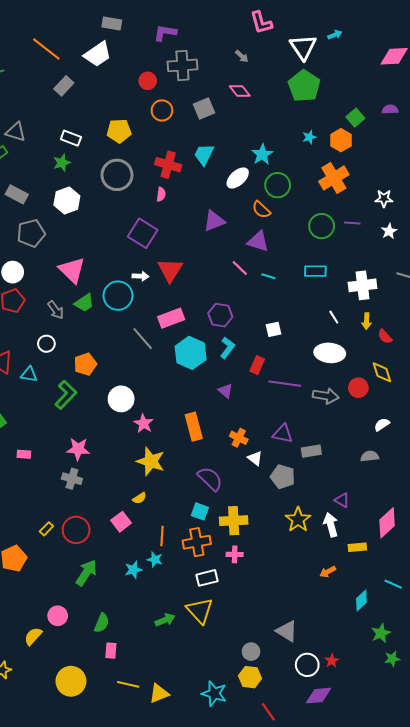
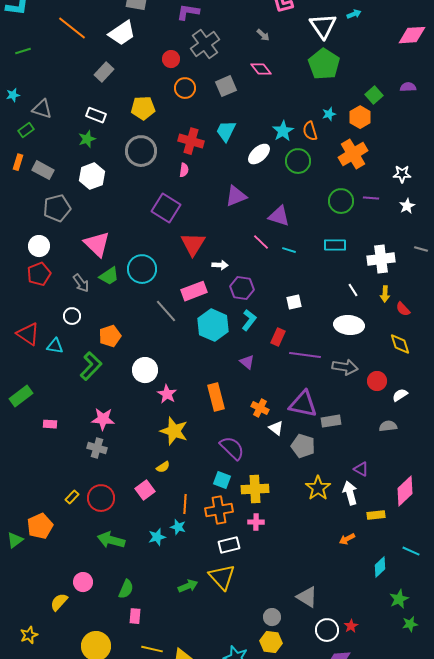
gray cross: (182, 65) -> (205, 44), turned -32
gray rectangle: (64, 86) -> (104, 72), moved
orange semicircle: (261, 210) -> (310, 131), moved, turned 30
white arrow: (141, 276) -> (220, 265), moved
red circle: (358, 388) -> (377, 381), moved
purple triangle: (283, 434) -> (303, 404), size x1.4
green arrow: (86, 573) -> (111, 540), turned -108

